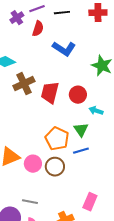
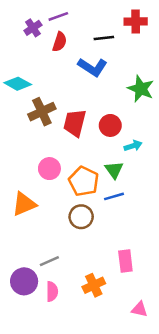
black line: (62, 13) -> (104, 38), moved
cyan arrow: (96, 111) -> (133, 146), turned 144
pink circle: (33, 164) -> (49, 169), moved
gray line: (30, 202) -> (49, 261), turned -35
pink rectangle: (90, 202) -> (125, 261), turned -30

